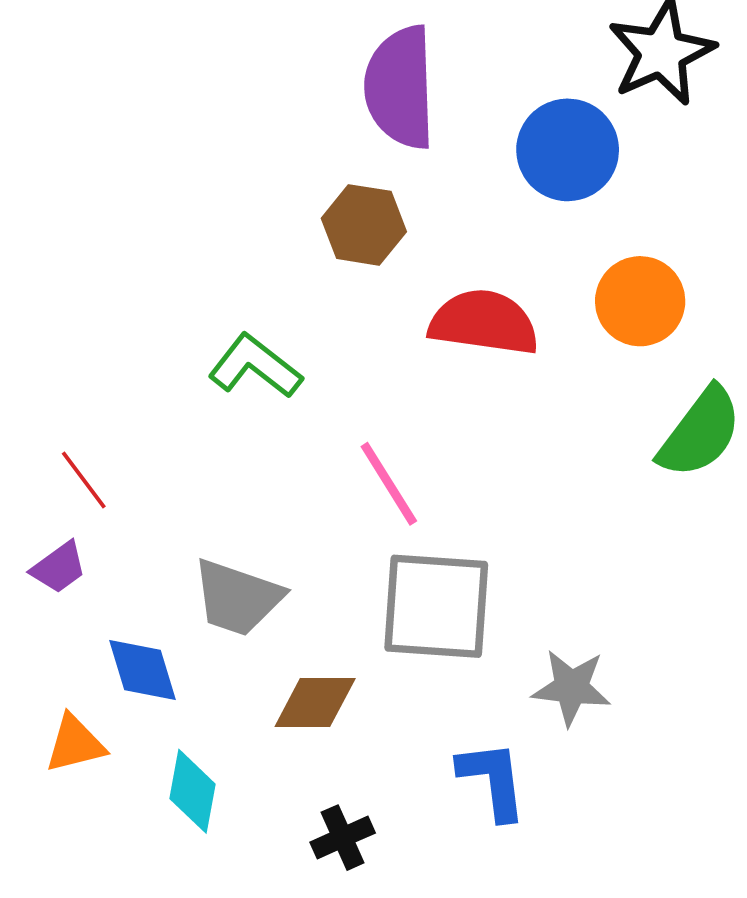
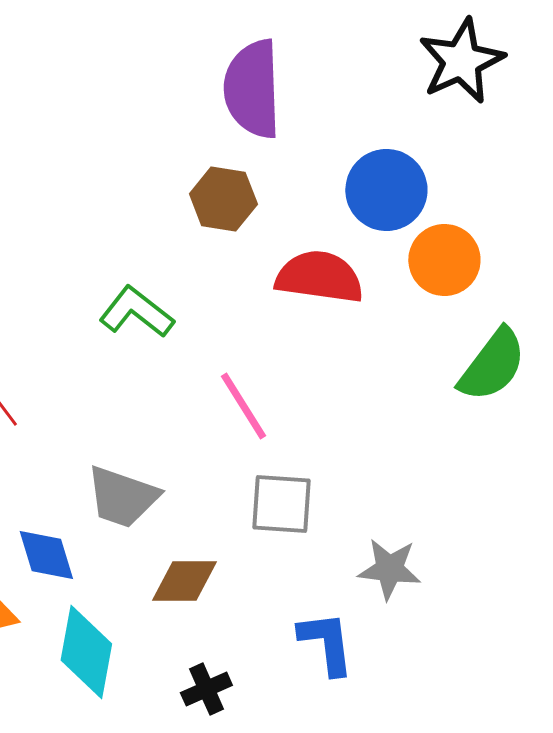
blue circle: (568, 150) -> (386, 190), moved
gray square: (436, 606) -> (281, 504), size x0.7
cyan diamond: (193, 791) -> (86, 652), size x1.4

